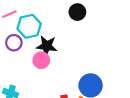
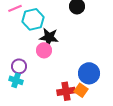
purple circle: (14, 43) -> (19, 66), moved

